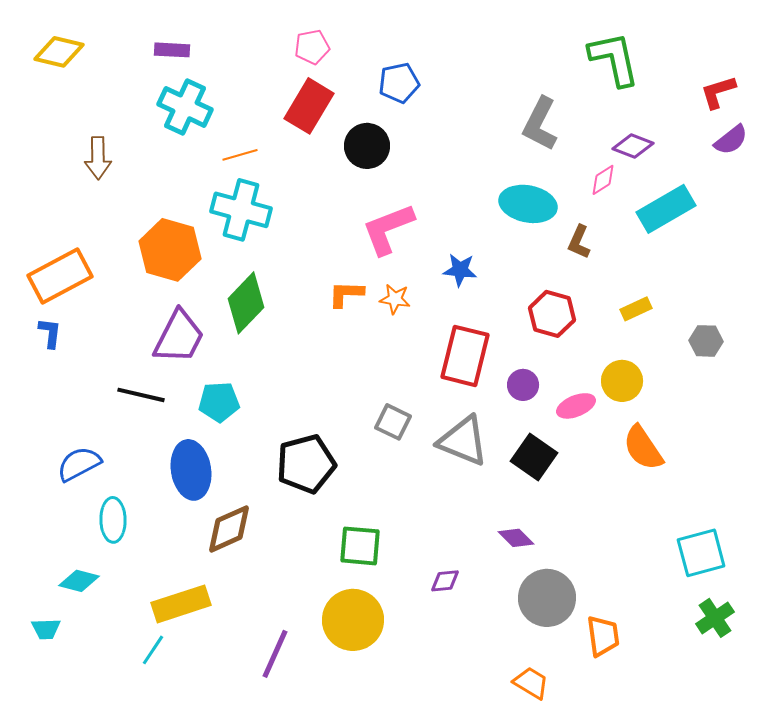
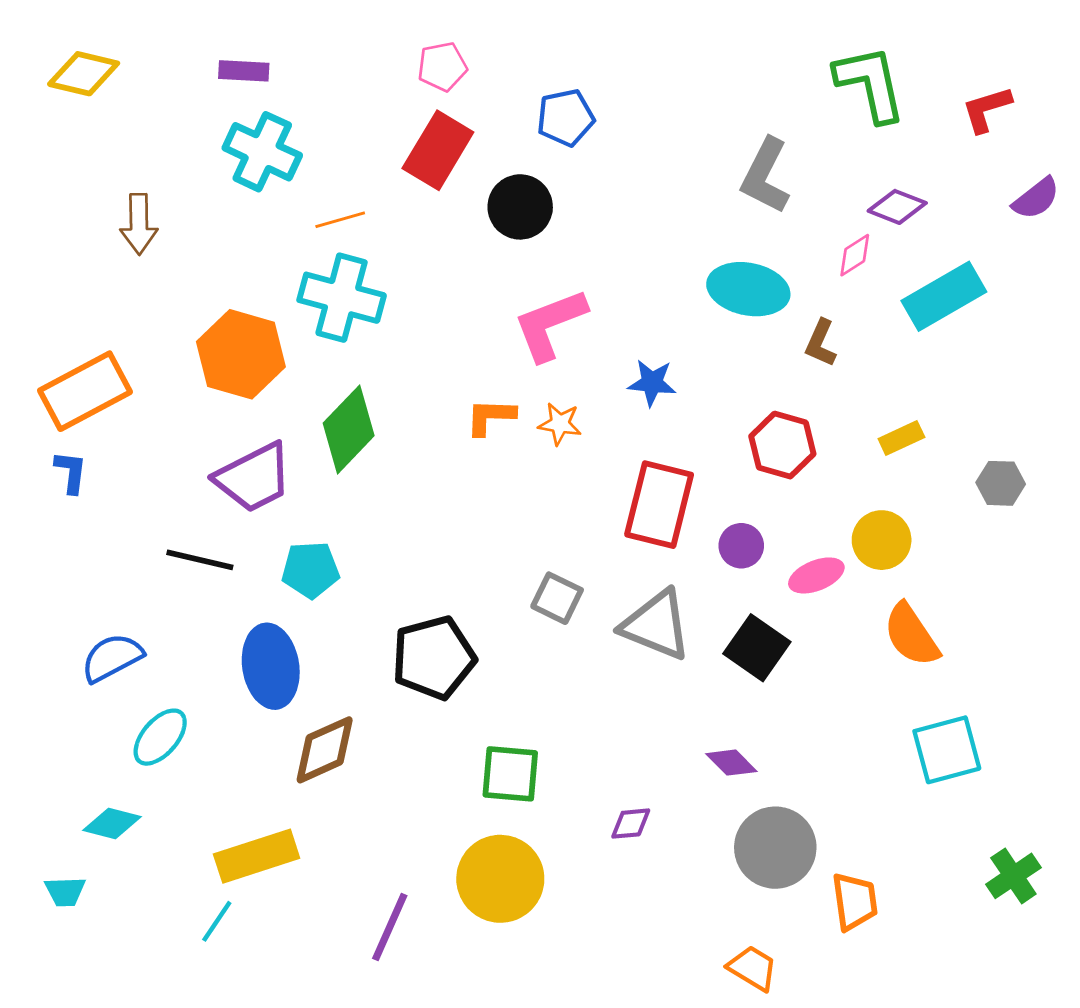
red L-shape: (718, 92) -> (986, 109), moved
purple trapezoid: (179, 337) -> (254, 478), turned 36
cyan ellipse: (113, 520) -> (160, 737), turned 42
cyan square: (701, 553) -> (947, 750), moved

